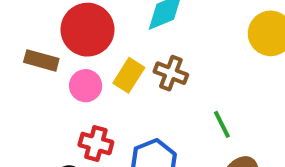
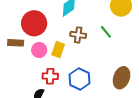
yellow rectangle: (129, 75) -> (58, 50), moved
green line: (222, 124) -> (106, 32), moved

